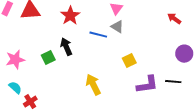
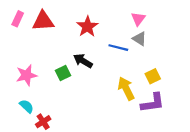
black arrow: (66, 47) -> (83, 61), turned -36
yellow arrow: (93, 85) -> (126, 88), moved
purple L-shape: (147, 85) -> (153, 103), moved

